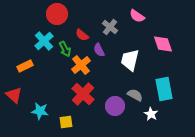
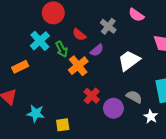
purple semicircle: (99, 50) -> (97, 50), turned -104
white trapezoid: (130, 60) -> (129, 61), turned 40
red cross: (83, 94) -> (92, 96), moved, size x0.7

